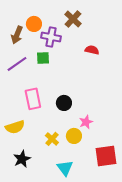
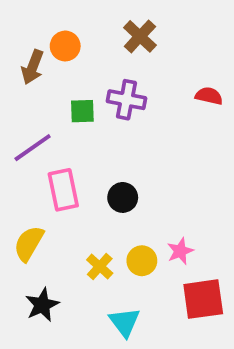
purple cross: (51, 37) -> (127, 100), moved
red semicircle: (92, 50) -> (209, 96), moved
purple line: (17, 64) -> (33, 148), moved
pink star: (86, 122) -> (180, 251), moved
yellow semicircle: (15, 127) -> (29, 243), turned 138

